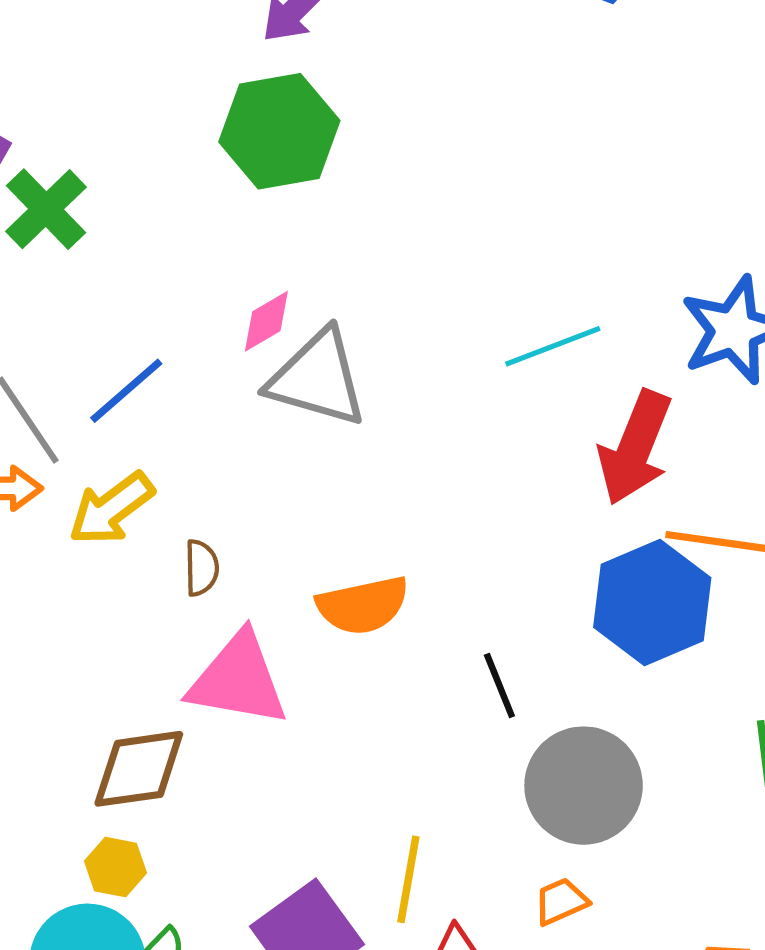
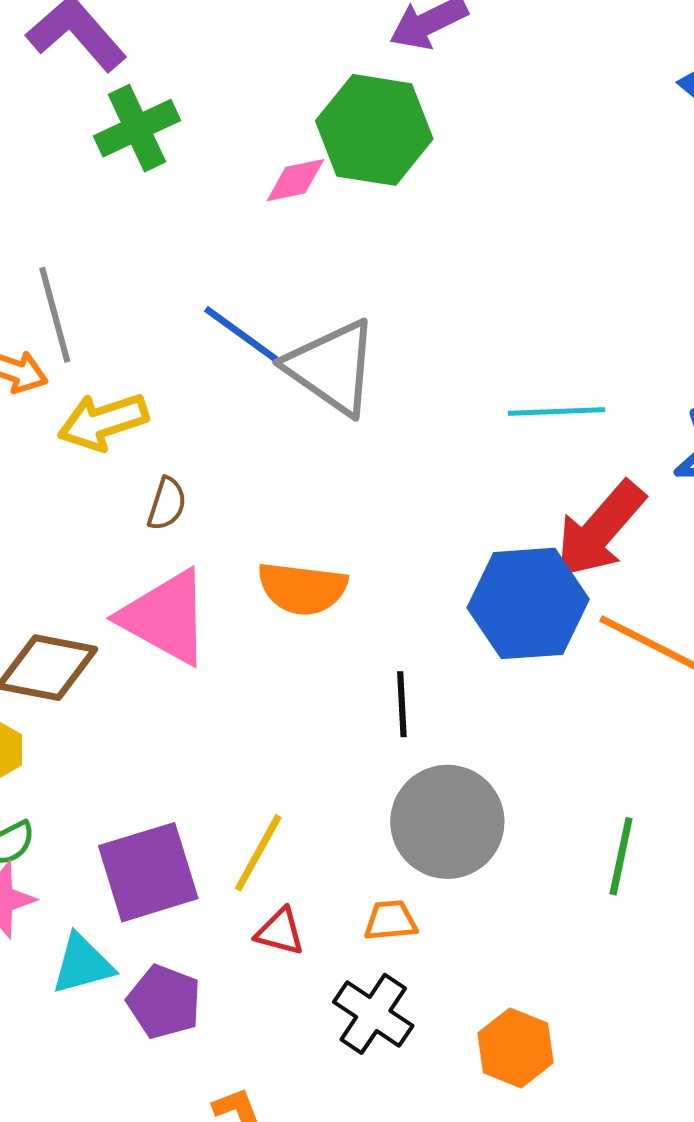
pink diamond: (266, 321) -> (295, 180), moved
blue line: (126, 391) -> (241, 334), moved, turned 58
blue hexagon: (652, 602) -> (528, 603), moved

